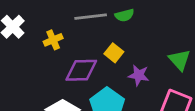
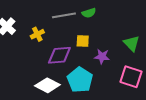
yellow square: (114, 53) -> (83, 41), turned -32

